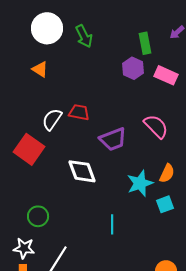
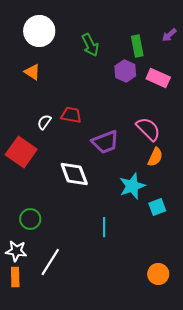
green arrow: (84, 36) -> (90, 45), moved
white semicircle: (52, 119) -> (44, 122), size x0.7
orange semicircle: (167, 173) -> (155, 157), moved

